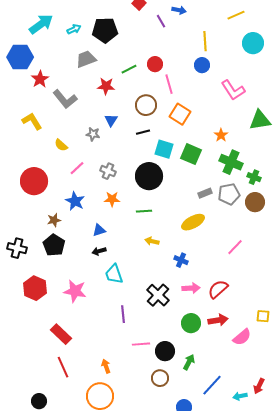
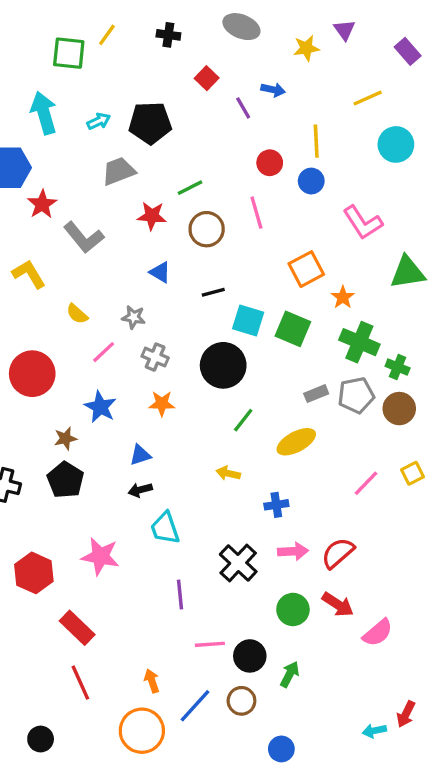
cyan arrow: (41, 24) -> (44, 113), turned -70
red circle: (155, 64) -> (270, 163), moved
brown circle: (146, 105) -> (207, 229), moved
orange square: (180, 114) -> (306, 269), moved, turned 30
blue triangle: (111, 120) -> (160, 272), turned -32
gray star: (93, 134) -> (134, 317), moved
green line: (144, 211) -> (243, 420), moved, turned -49
blue cross: (181, 260) -> (276, 505), turned -32
red hexagon: (35, 288) -> (34, 573), moved
yellow square: (263, 316) -> (413, 473), moved, turned -32
red arrow: (218, 320) -> (338, 604), turned 42
blue line: (212, 385) -> (195, 706), moved

